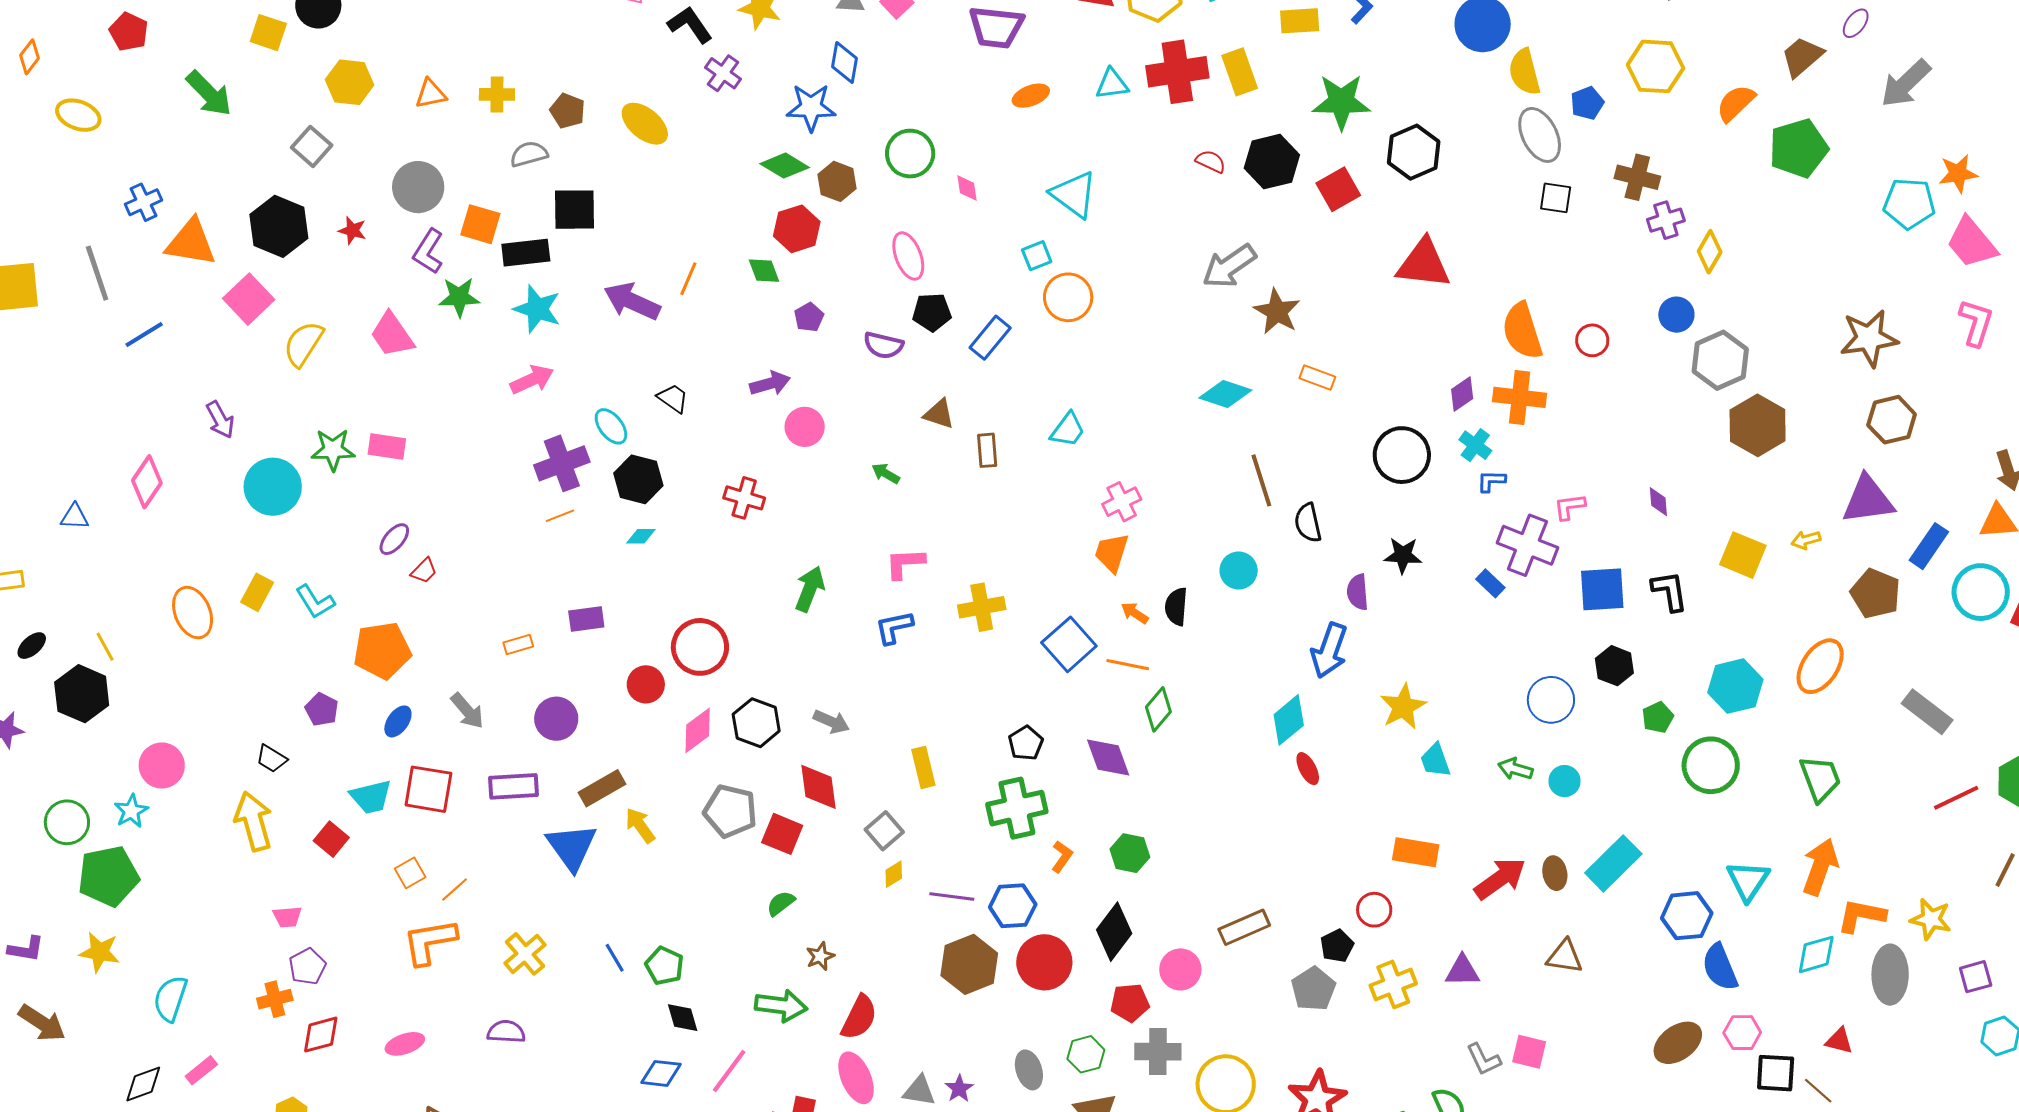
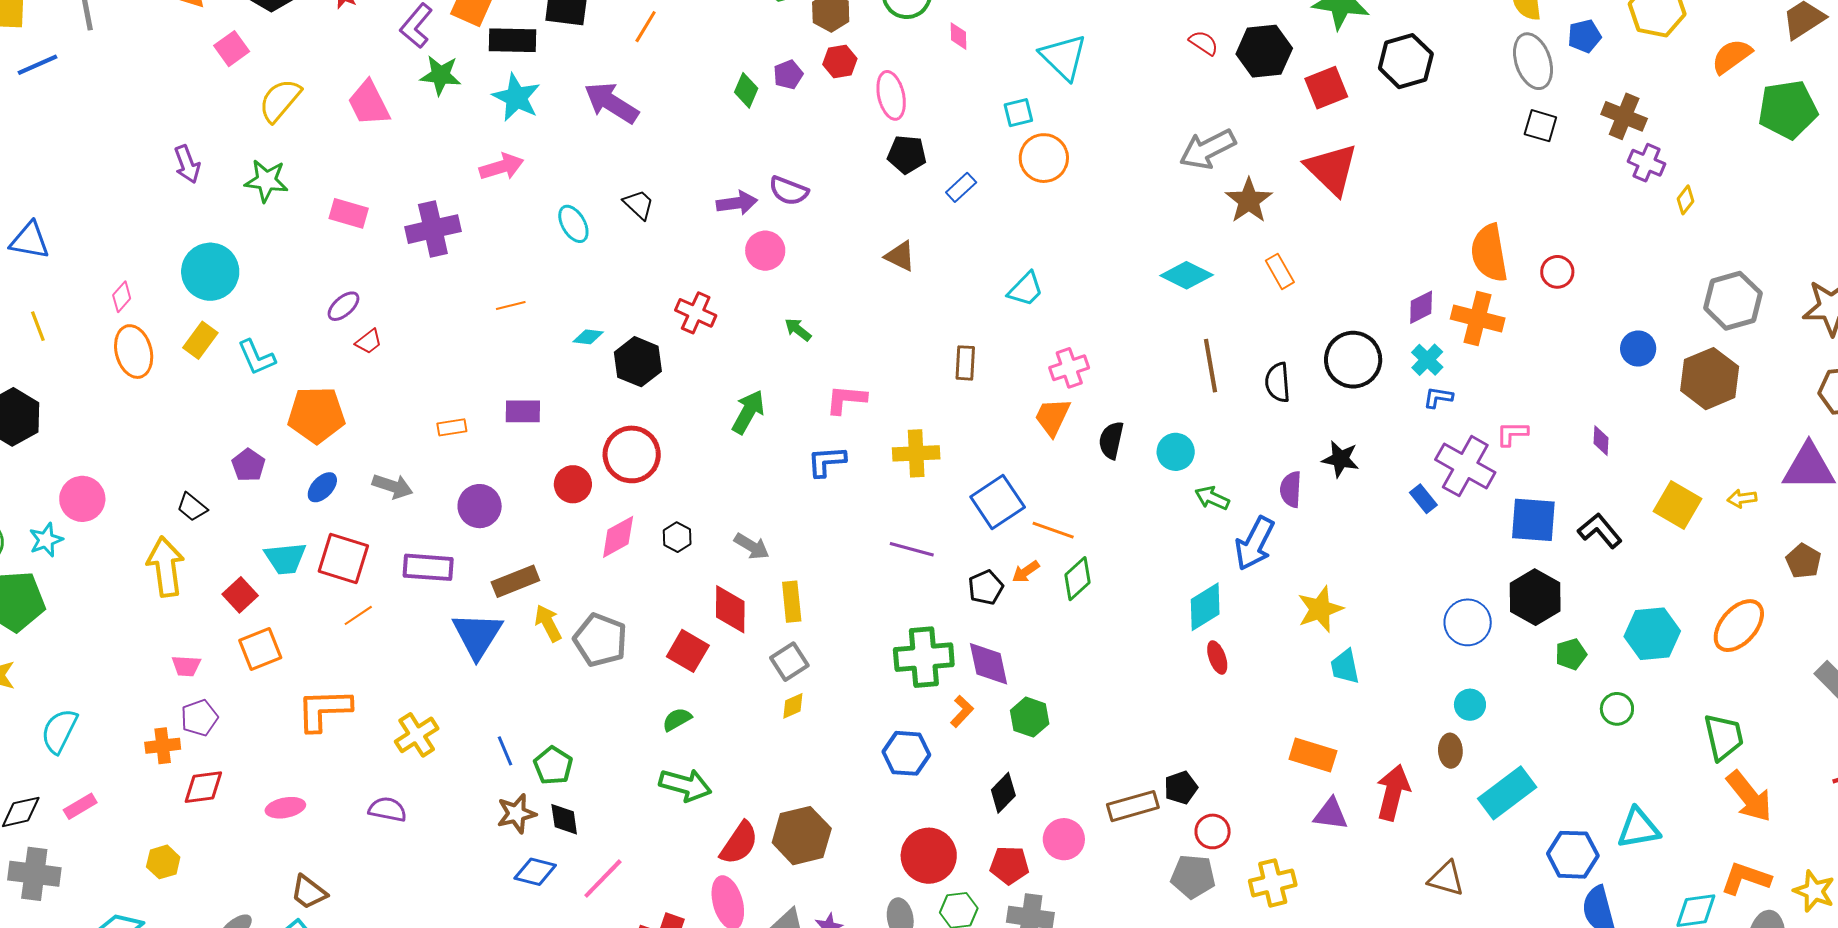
purple cross: (1666, 220) -> (1647, 163), turned 33
red hexagon: (797, 229) -> (840, 61), moved, size x0.7
yellow diamond: (1710, 252) -> (1686, 200), size x0.7
red triangle: (1424, 264) -> (1332, 169), moved, turned 30
green diamond: (764, 271) -> (746, 90), turned 36
orange line: (688, 279) -> (646, 27), moved
pink square: (249, 299) -> (232, 49), size x0.7
blue circle: (1676, 315) -> (1638, 349), moved
purple pentagon: (809, 317) -> (788, 75), moved
blue line: (144, 335) -> (37, 65), moved
blue rectangle: (990, 338) -> (961, 187), size x0.7
purple semicircle: (883, 345) -> (789, 191), moved
gray hexagon: (1720, 360) -> (1733, 301), moved
orange rectangle: (1317, 378) -> (1280, 271), turned 32
green star: (333, 450) -> (266, 181), moved
brown rectangle: (987, 450) -> (965, 363), moved
purple cross: (562, 463) -> (433, 229), moved
green arrow: (886, 473) -> (798, 330), moved
black hexagon: (638, 479) -> (638, 362), moved
pink diamond: (147, 482) -> (122, 297), moved, size x0.6
cyan circle: (273, 487) -> (210, 272), moved
blue triangle: (74, 517) -> (30, 241), size x1.4
black semicircle: (1308, 523) -> (1278, 382), moved
black L-shape: (1670, 591) -> (1600, 531), turned -39
brown pentagon: (1875, 594) -> (1804, 561), size x0.7
black semicircle: (1176, 607) -> (1111, 440), moved
orange arrow: (1135, 613) -> (1026, 572), moved, turned -76
yellow line: (105, 647) -> (38, 326), moved
black hexagon: (1614, 666) -> (1535, 597), size x1.4
gray arrow: (467, 711) -> (393, 486), turned -39
black hexagon: (756, 723) -> (677, 537), size x0.6
black pentagon: (1026, 743) -> (986, 587), moved
purple diamond: (1108, 758) -> (989, 664), moved
green circle: (1711, 765) -> (1617, 709), size x0.6
yellow rectangle: (923, 767) -> (792, 602), moved
green arrow: (1515, 769) -> (1212, 498), moved
gray pentagon: (730, 811) -> (600, 640), moved
orange arrow: (1820, 867) -> (1749, 796), moved, turned 114
orange square: (410, 873) -> (260, 649), moved, size x1.4
brown ellipse: (1555, 873) -> (1450, 751), moved
red arrow: (1500, 879) -> (1393, 793), turned -48
cyan triangle: (1748, 881) -> (1638, 828), turned 39
orange line: (455, 889) -> (358, 615), moved
purple line: (952, 897) -> (912, 549), moved
red circle: (1374, 910) -> (1213, 831), moved
black diamond: (1114, 932) -> (1003, 793), size x0.7
black pentagon: (1337, 946) -> (1181, 788), moved
brown star: (820, 956) -> (516, 814), moved, size x1.4
red circle: (1044, 962) -> (929, 856), moved
brown hexagon: (969, 964) -> (802, 836), moved
purple triangle: (1462, 971) -> (1331, 814), moved
gray pentagon: (1313, 989) -> (1193, 876), turned 30
green arrow: (781, 1006) -> (685, 785), moved

